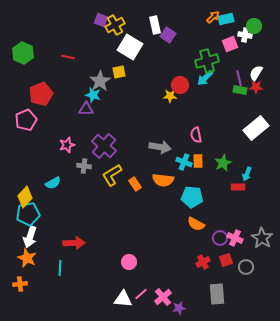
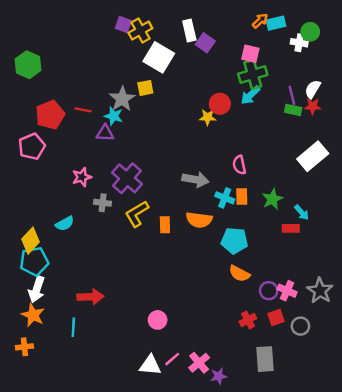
pink square: (230, 44) -> (250, 54), moved, turned 35
red line: (68, 57) -> (83, 110), moved
cyan arrow: (247, 174) -> (302, 212), turned -64
orange rectangle: (135, 184) -> (165, 225), turned 32

